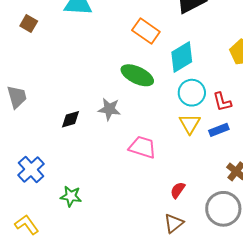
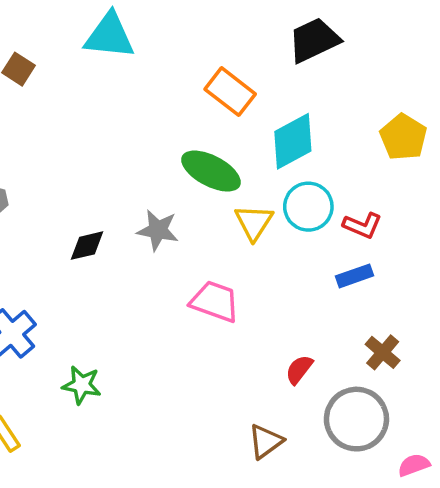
red L-shape: (222, 102) -> (362, 225), turned -55
yellow triangle: (190, 124) -> (254, 222), moved
red semicircle: (178, 190) -> (299, 369), moved

